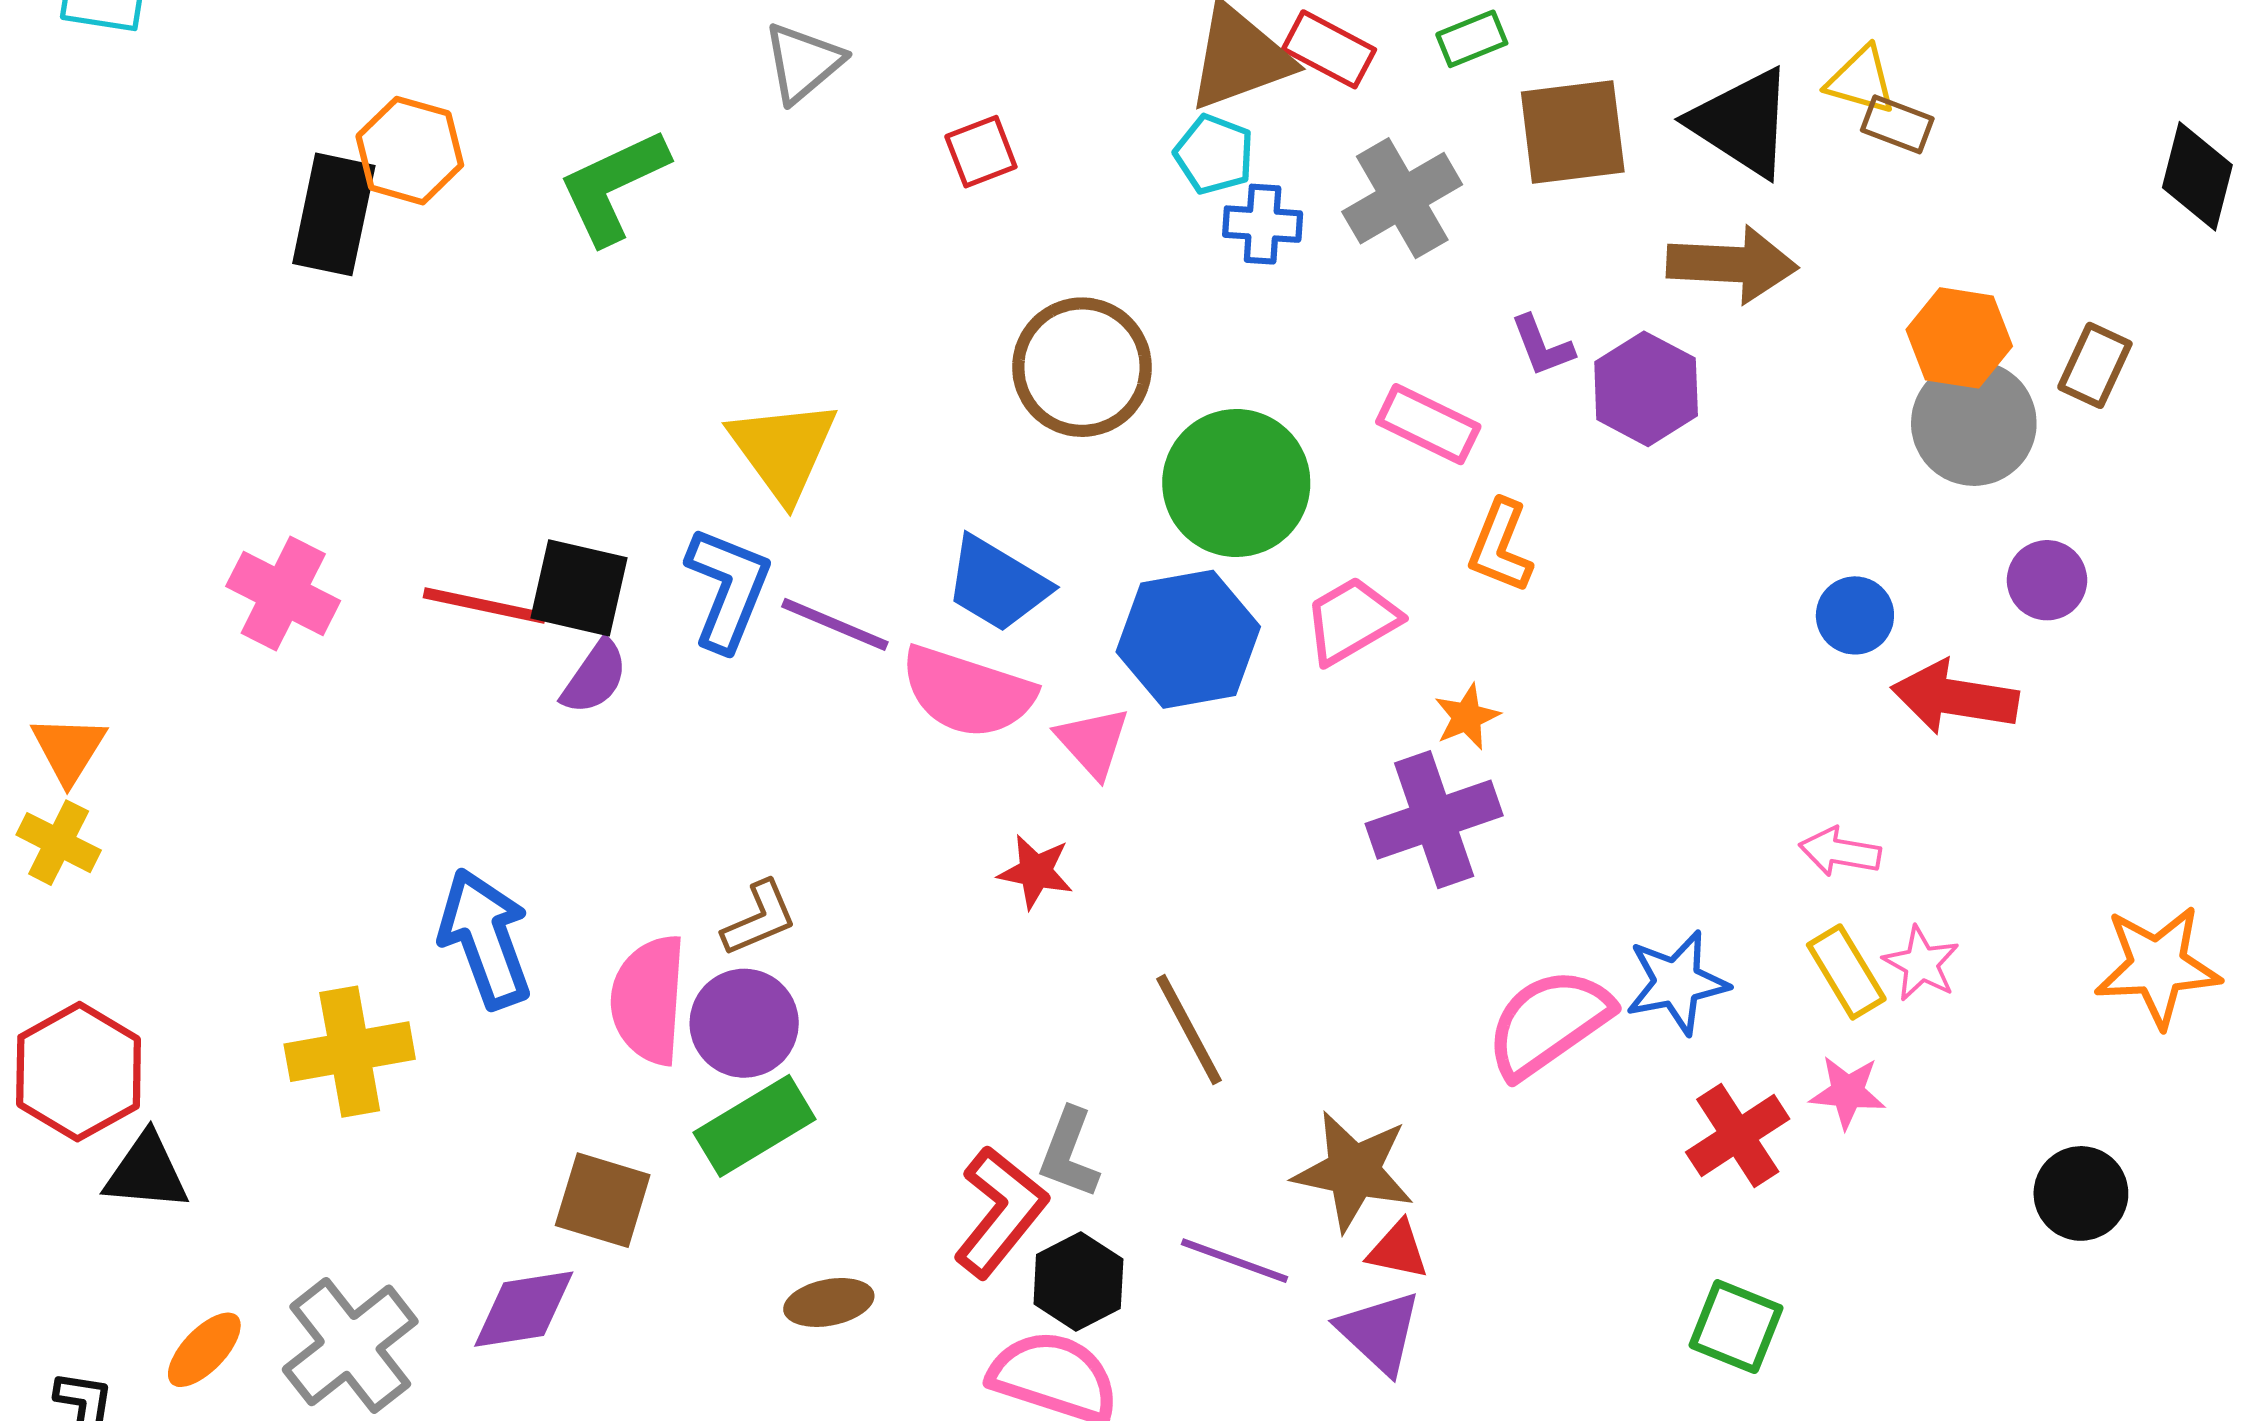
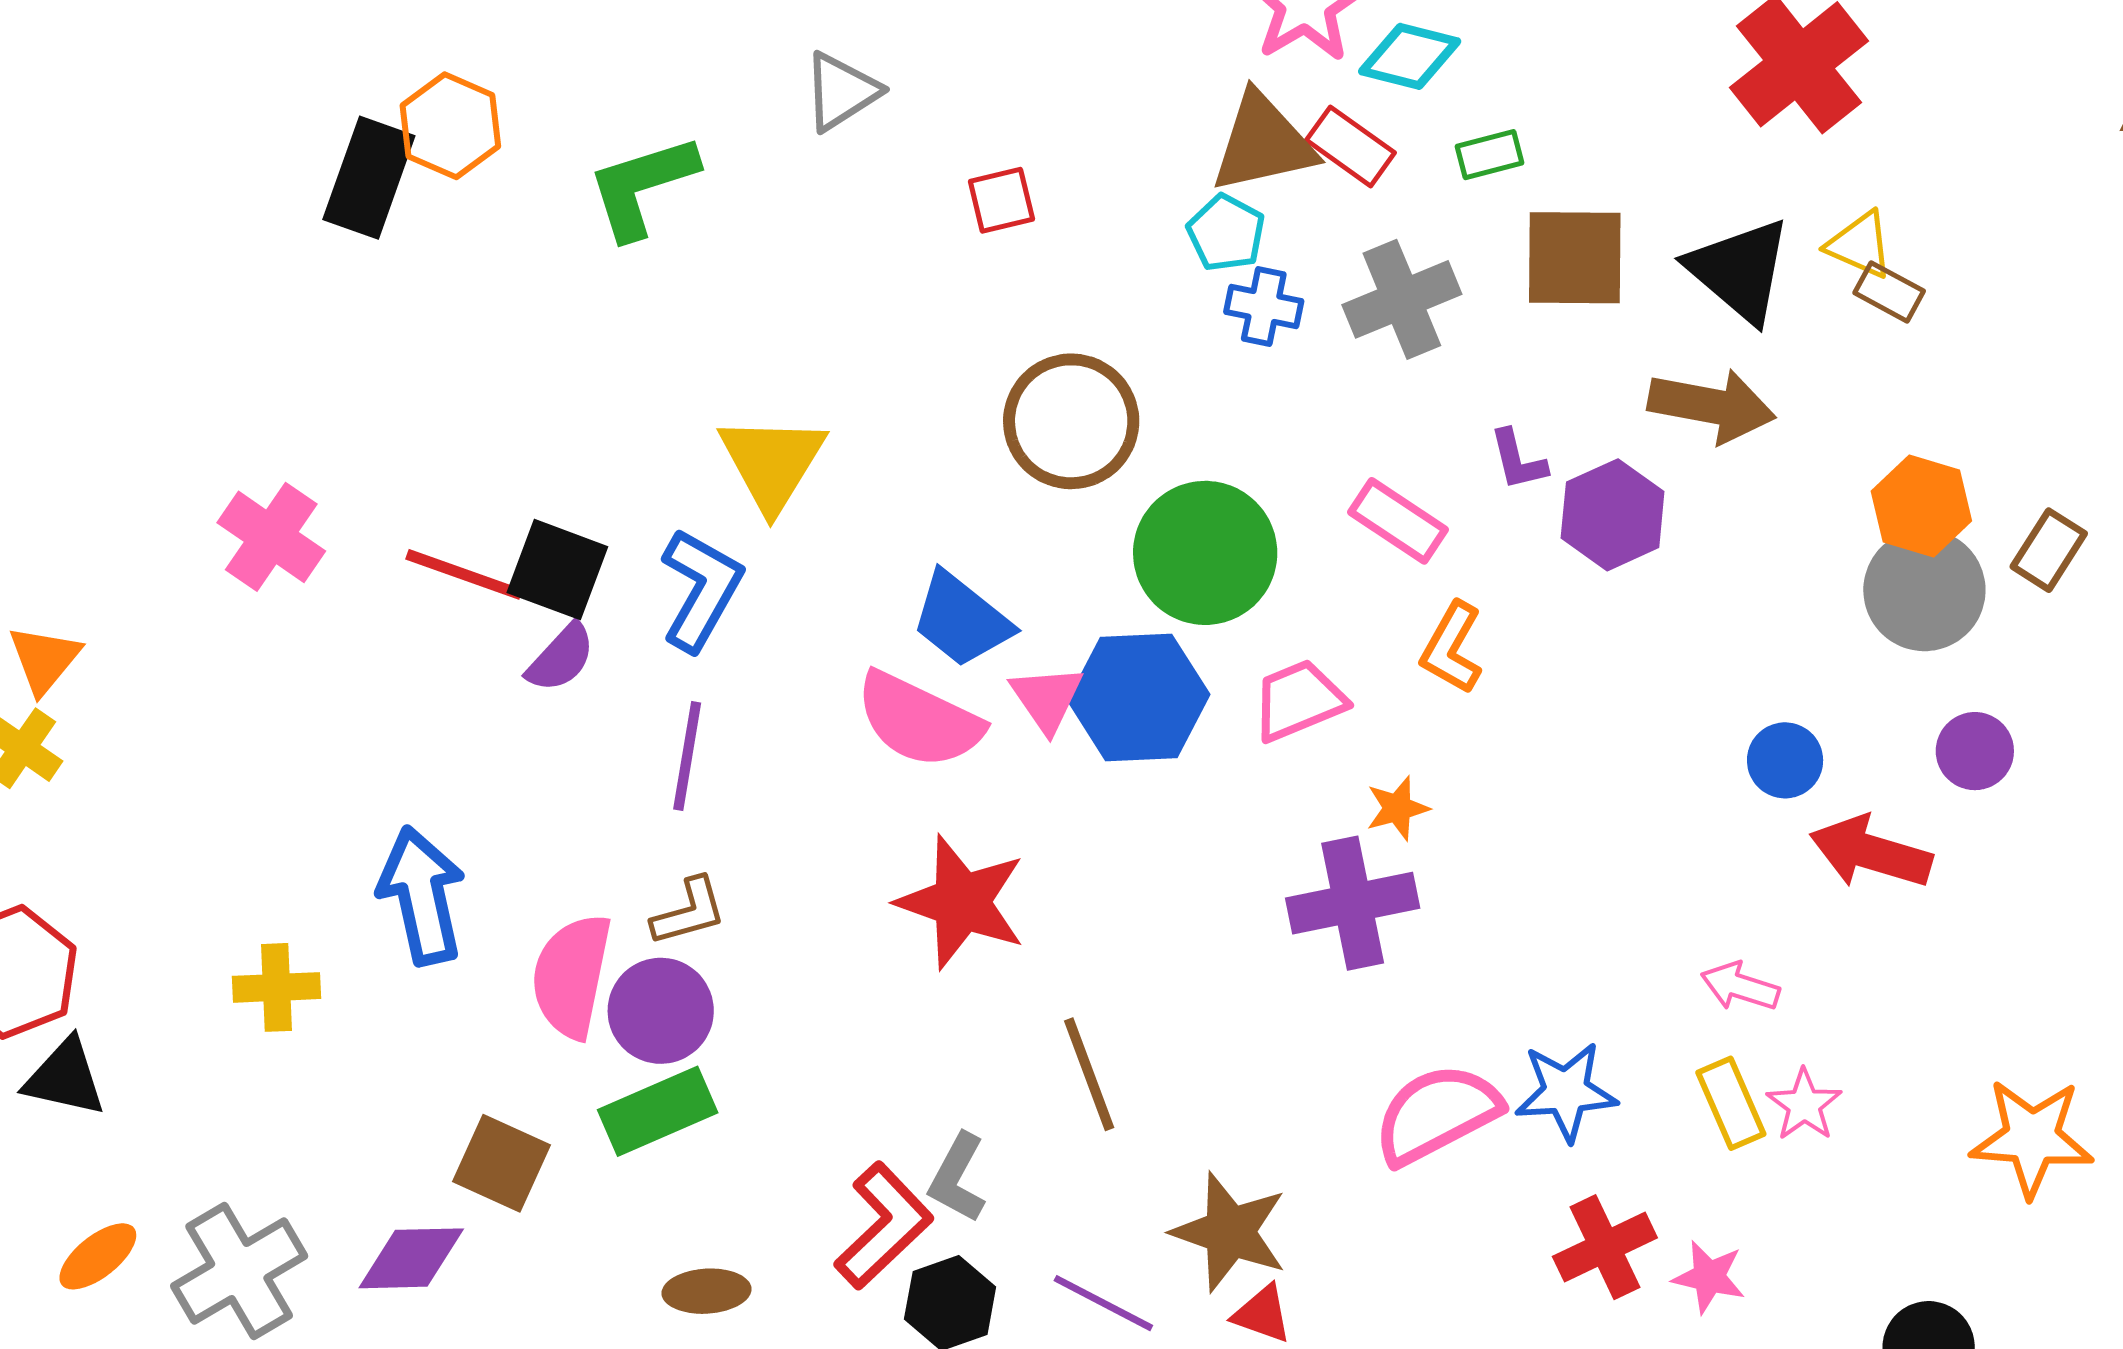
purple line: (835, 624) -> (687, 756), moved, turned 69
pink triangle: (1093, 742) -> (1047, 699), moved
red star: (1036, 872) -> (961, 902), size x1.8
yellow cross: (350, 1052) -> (276, 987), size x0.7
pink star: (1848, 1092) -> (1709, 1277), moved

